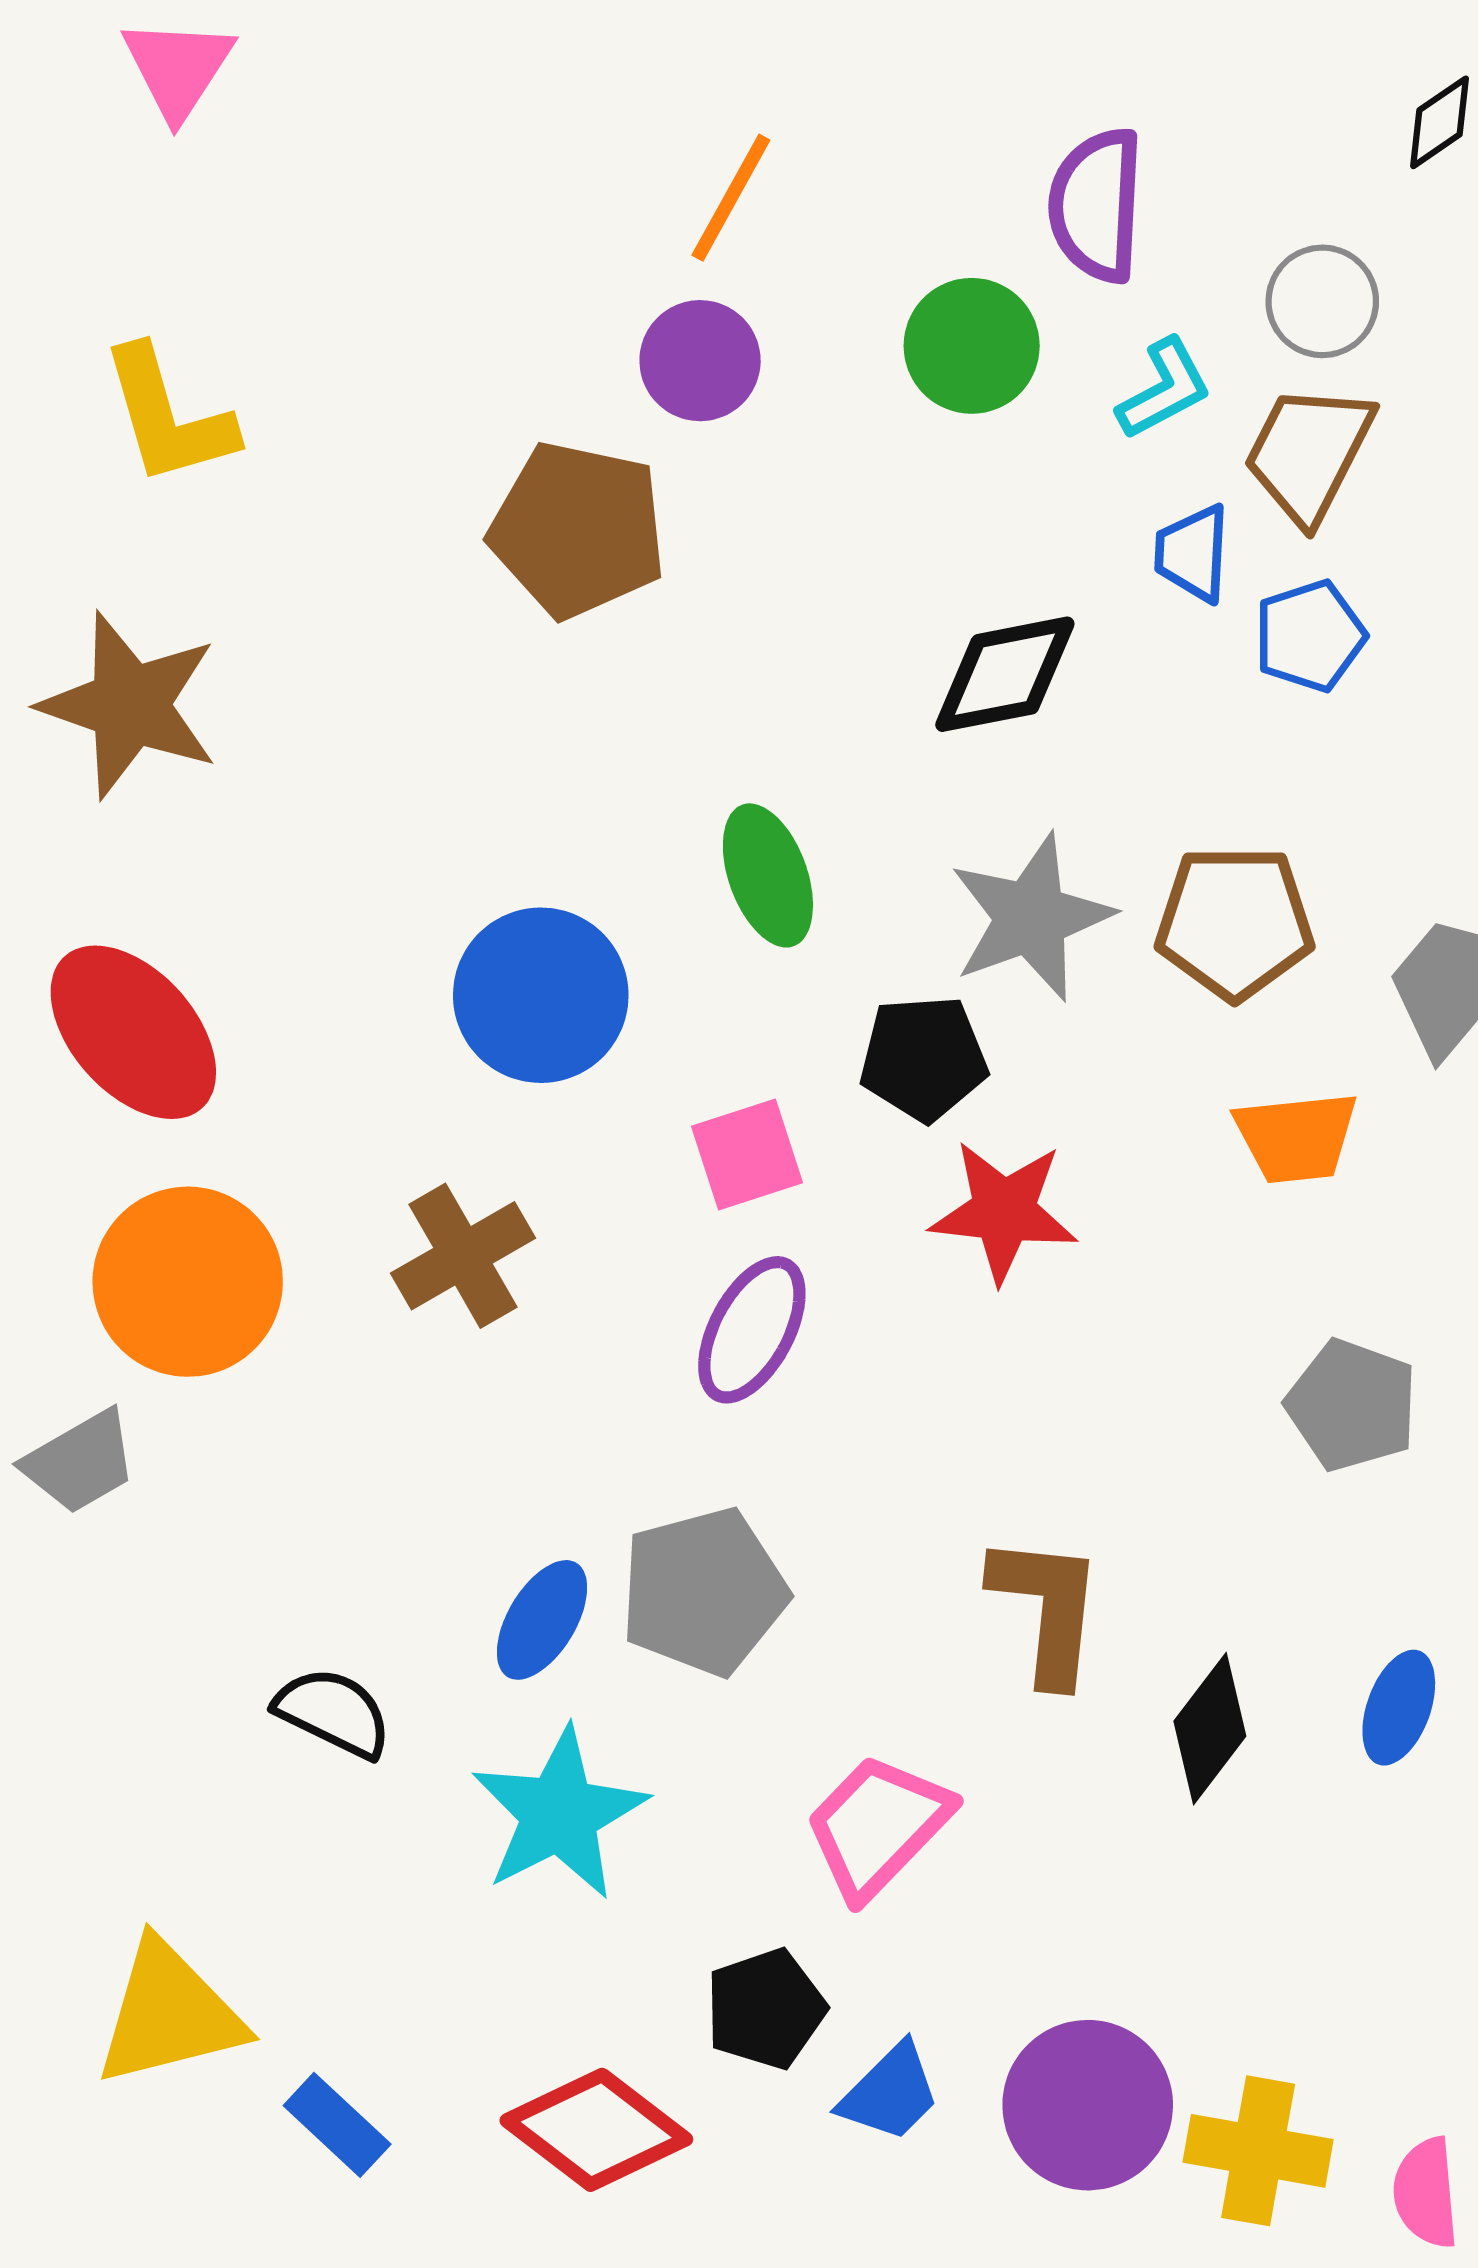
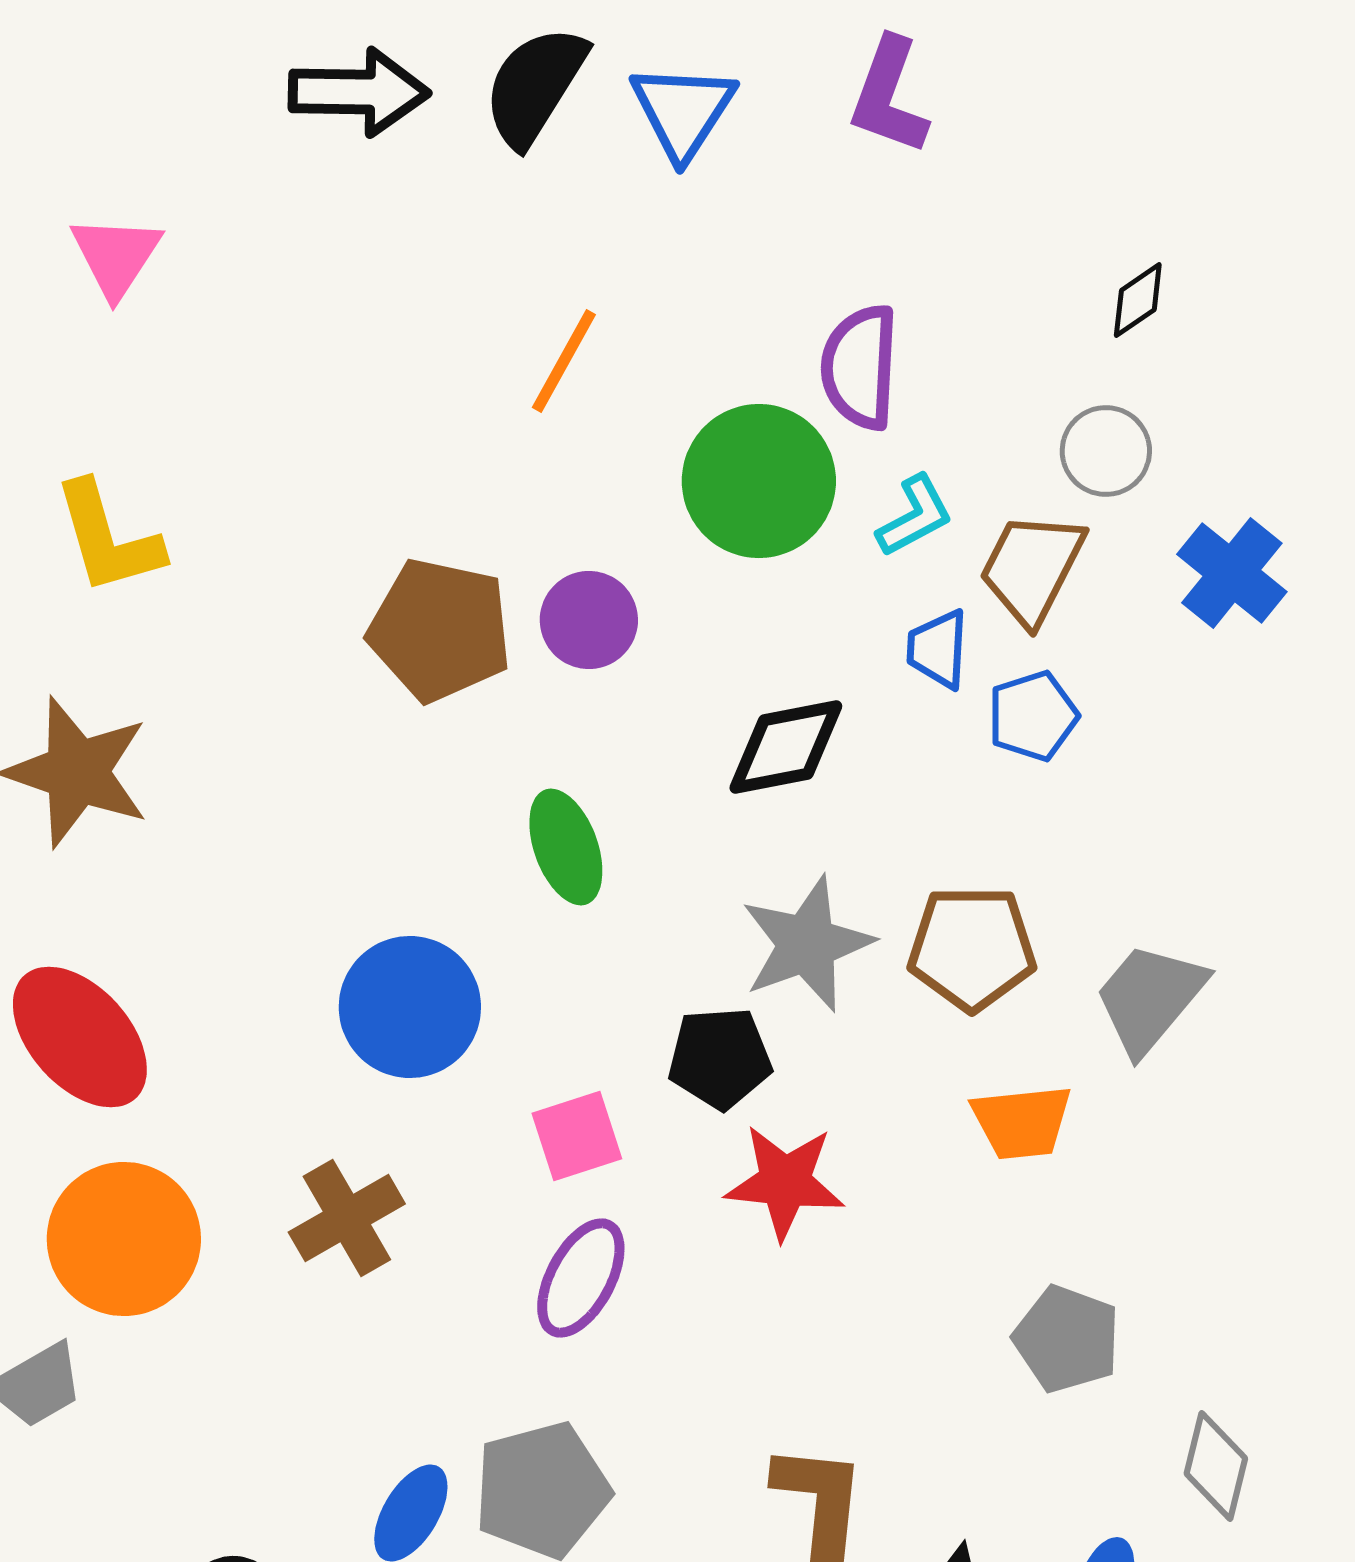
gray circle: (1322, 301) -> (1106, 451), moved
green circle: (972, 346) -> (759, 481), size x1.4
purple circle: (700, 361) -> (589, 620), moved
green ellipse: (768, 875) -> (566, 847), moved

